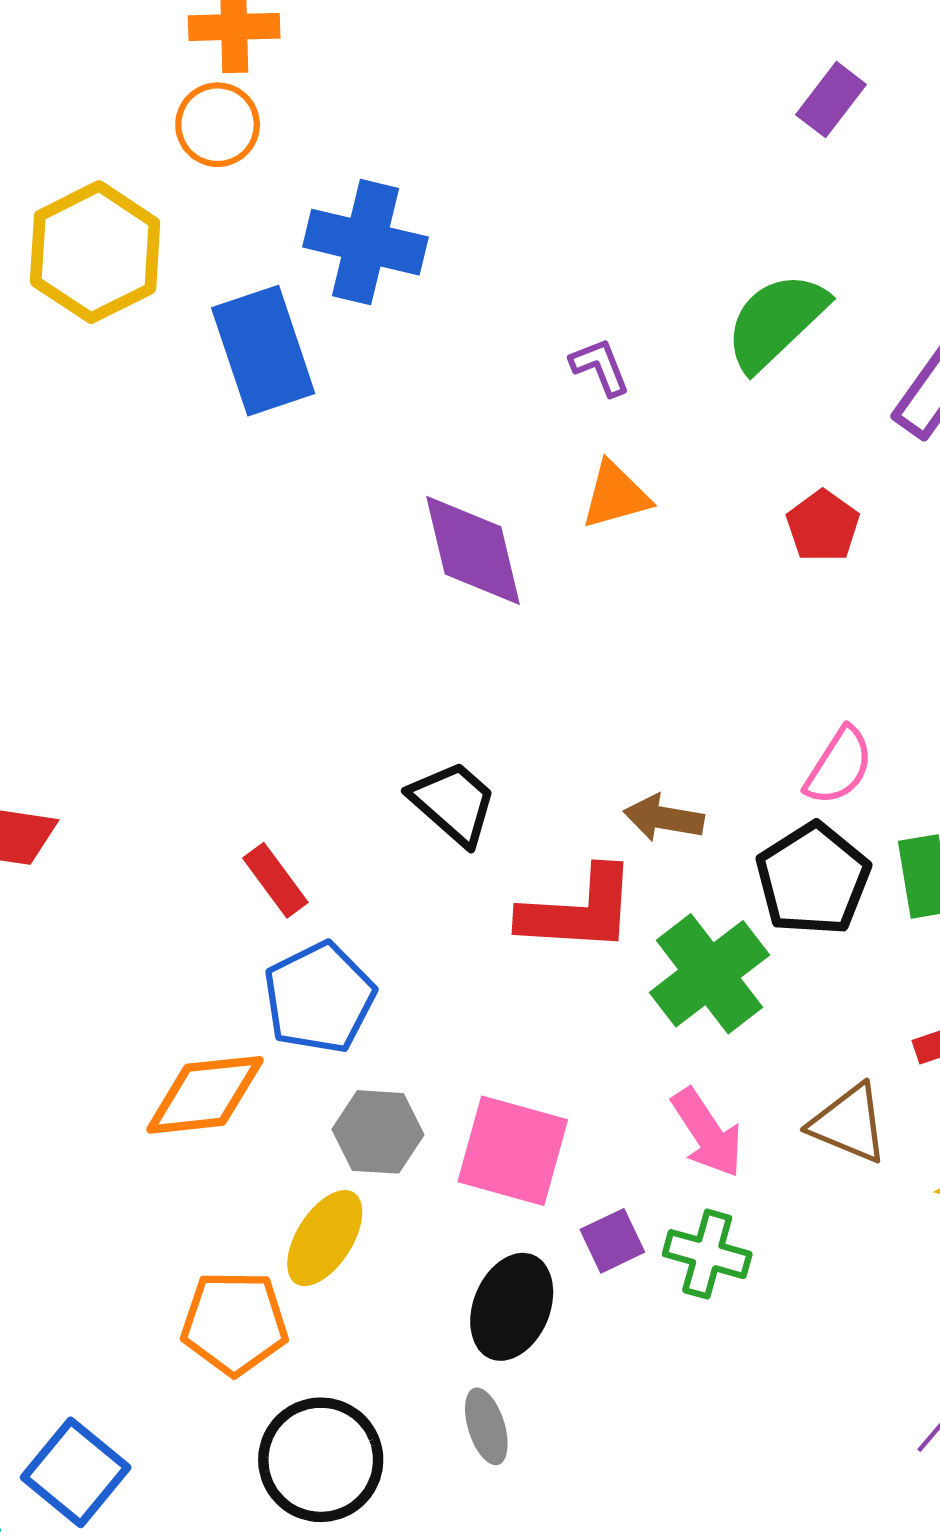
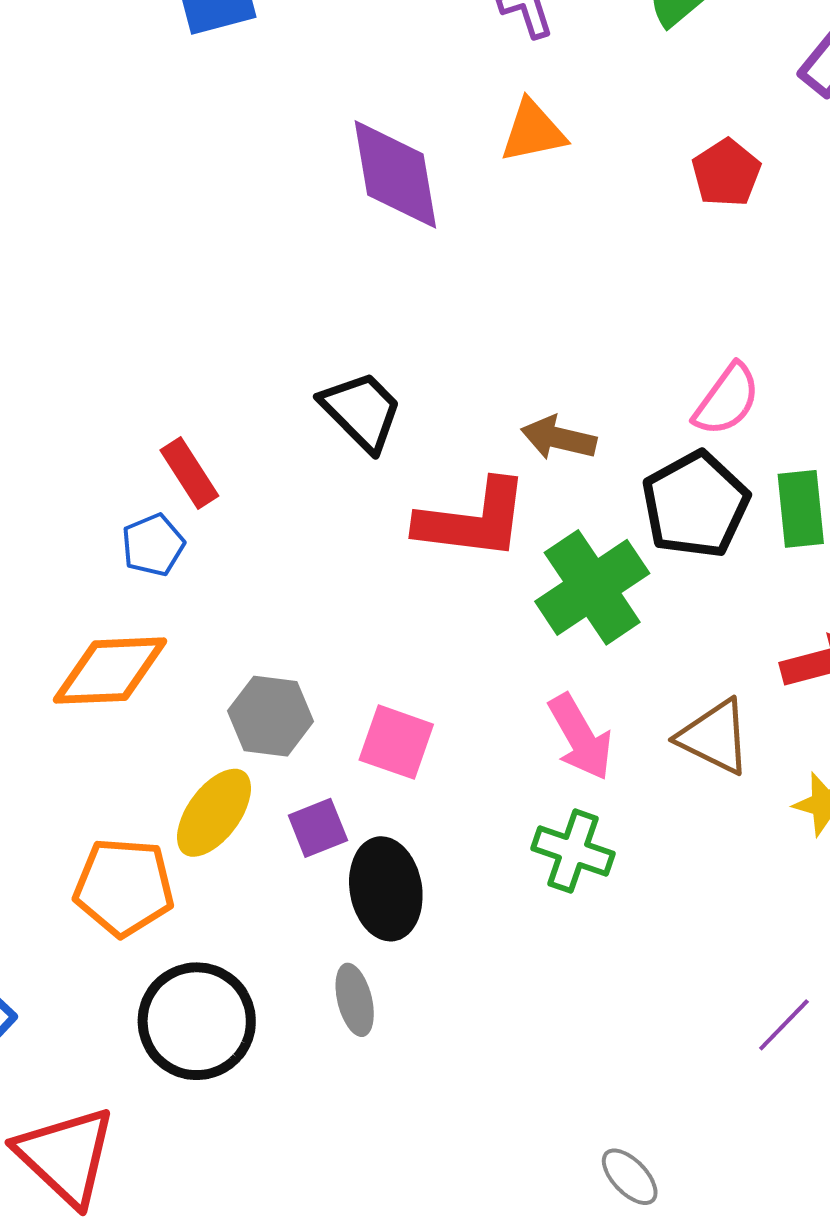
blue pentagon: (319, 998) -> (153, 545), moved, size x0.6
pink square: (513, 1151) -> (396, 742), size x0.7
purple square: (612, 1241) -> (318, 828), moved
black ellipse: (512, 1307) -> (386, 889), turned -36

